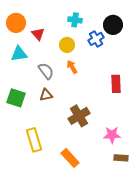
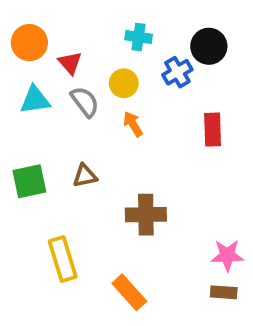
gray semicircle: (46, 71) -> (85, 102), moved
red rectangle: (116, 84) -> (213, 130), moved
green square: (16, 98) -> (29, 181), turned -30
brown cross: (79, 116) -> (146, 215), turned 30
pink star: (112, 135) -> (227, 255), moved

